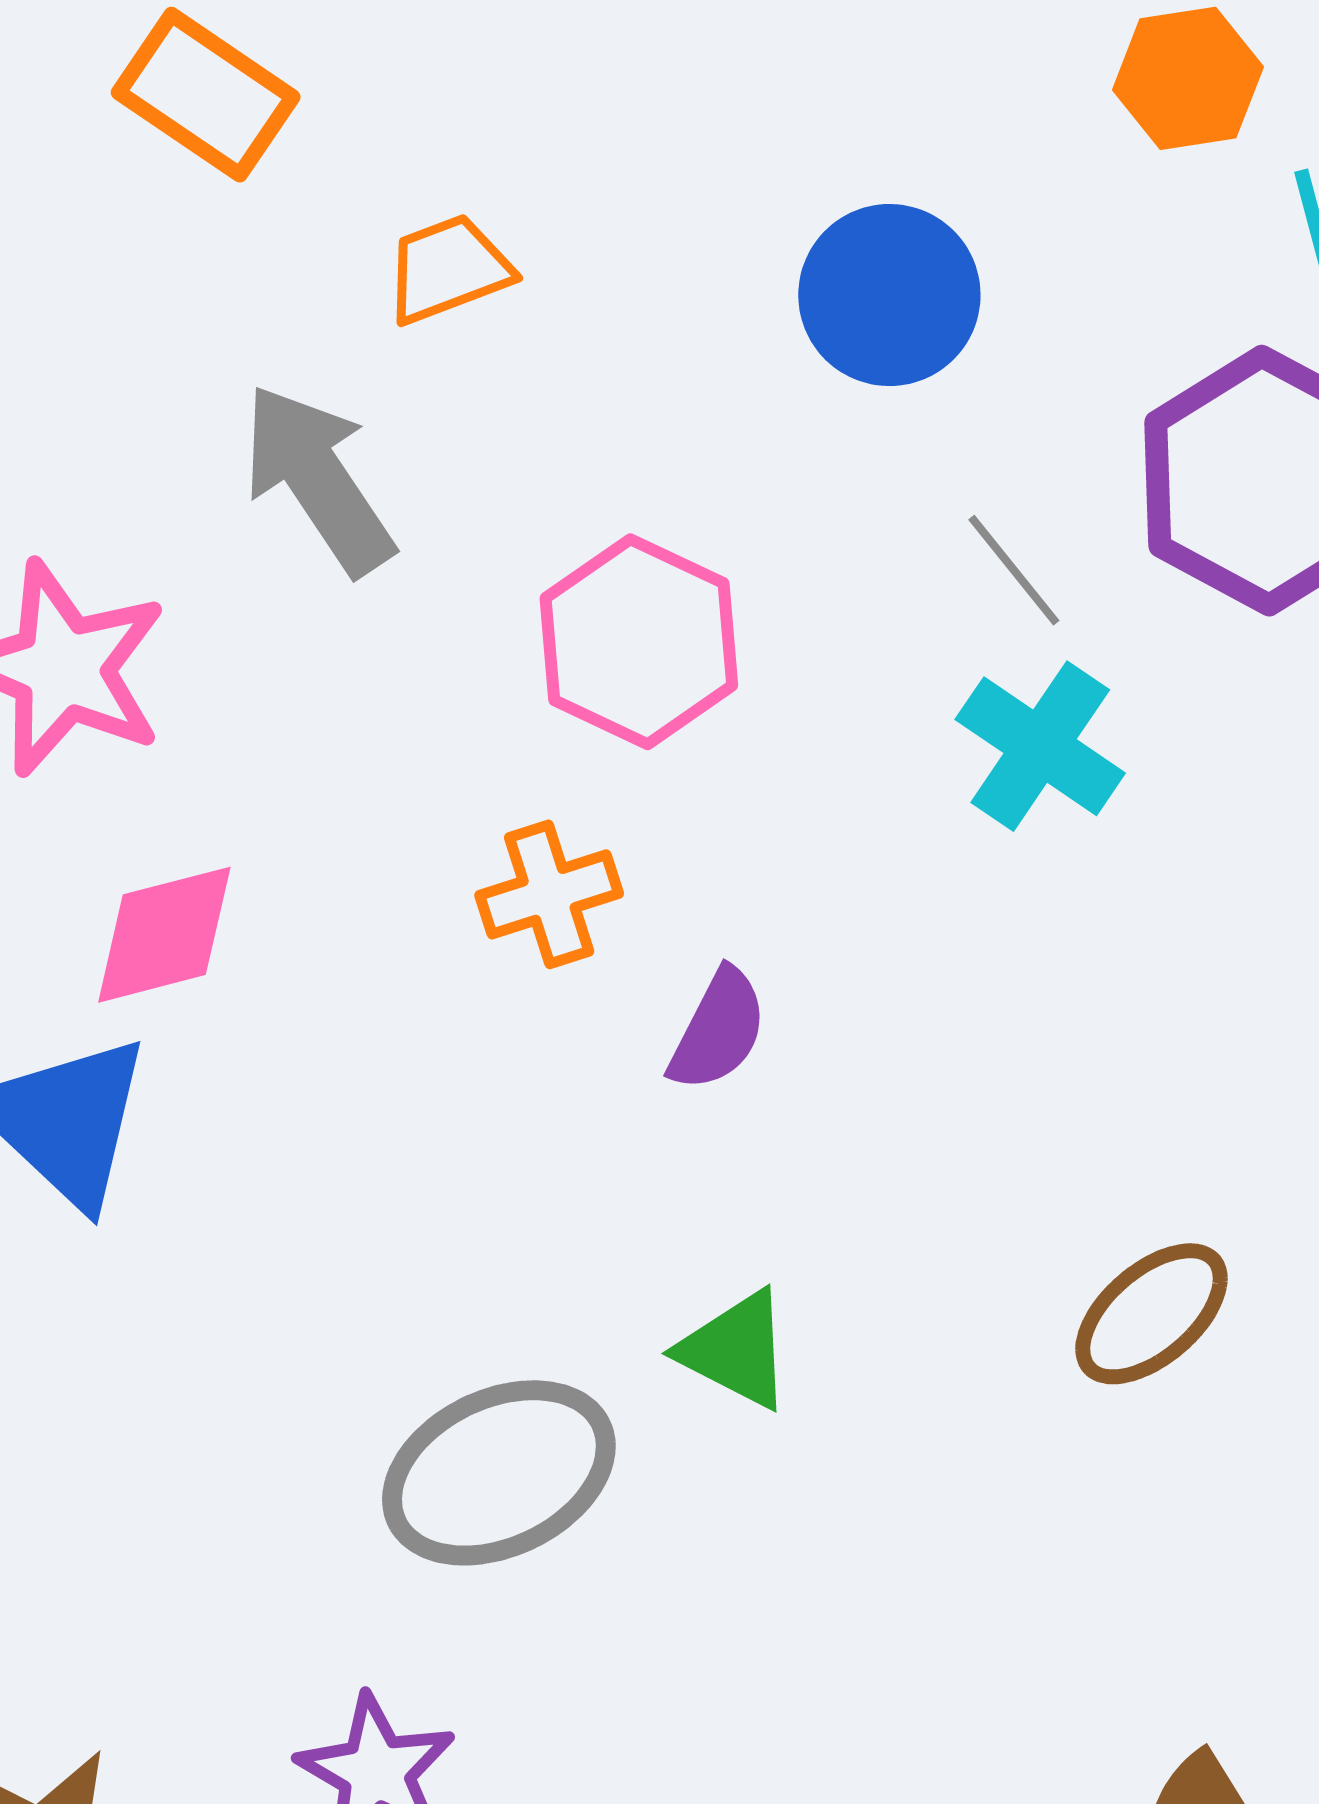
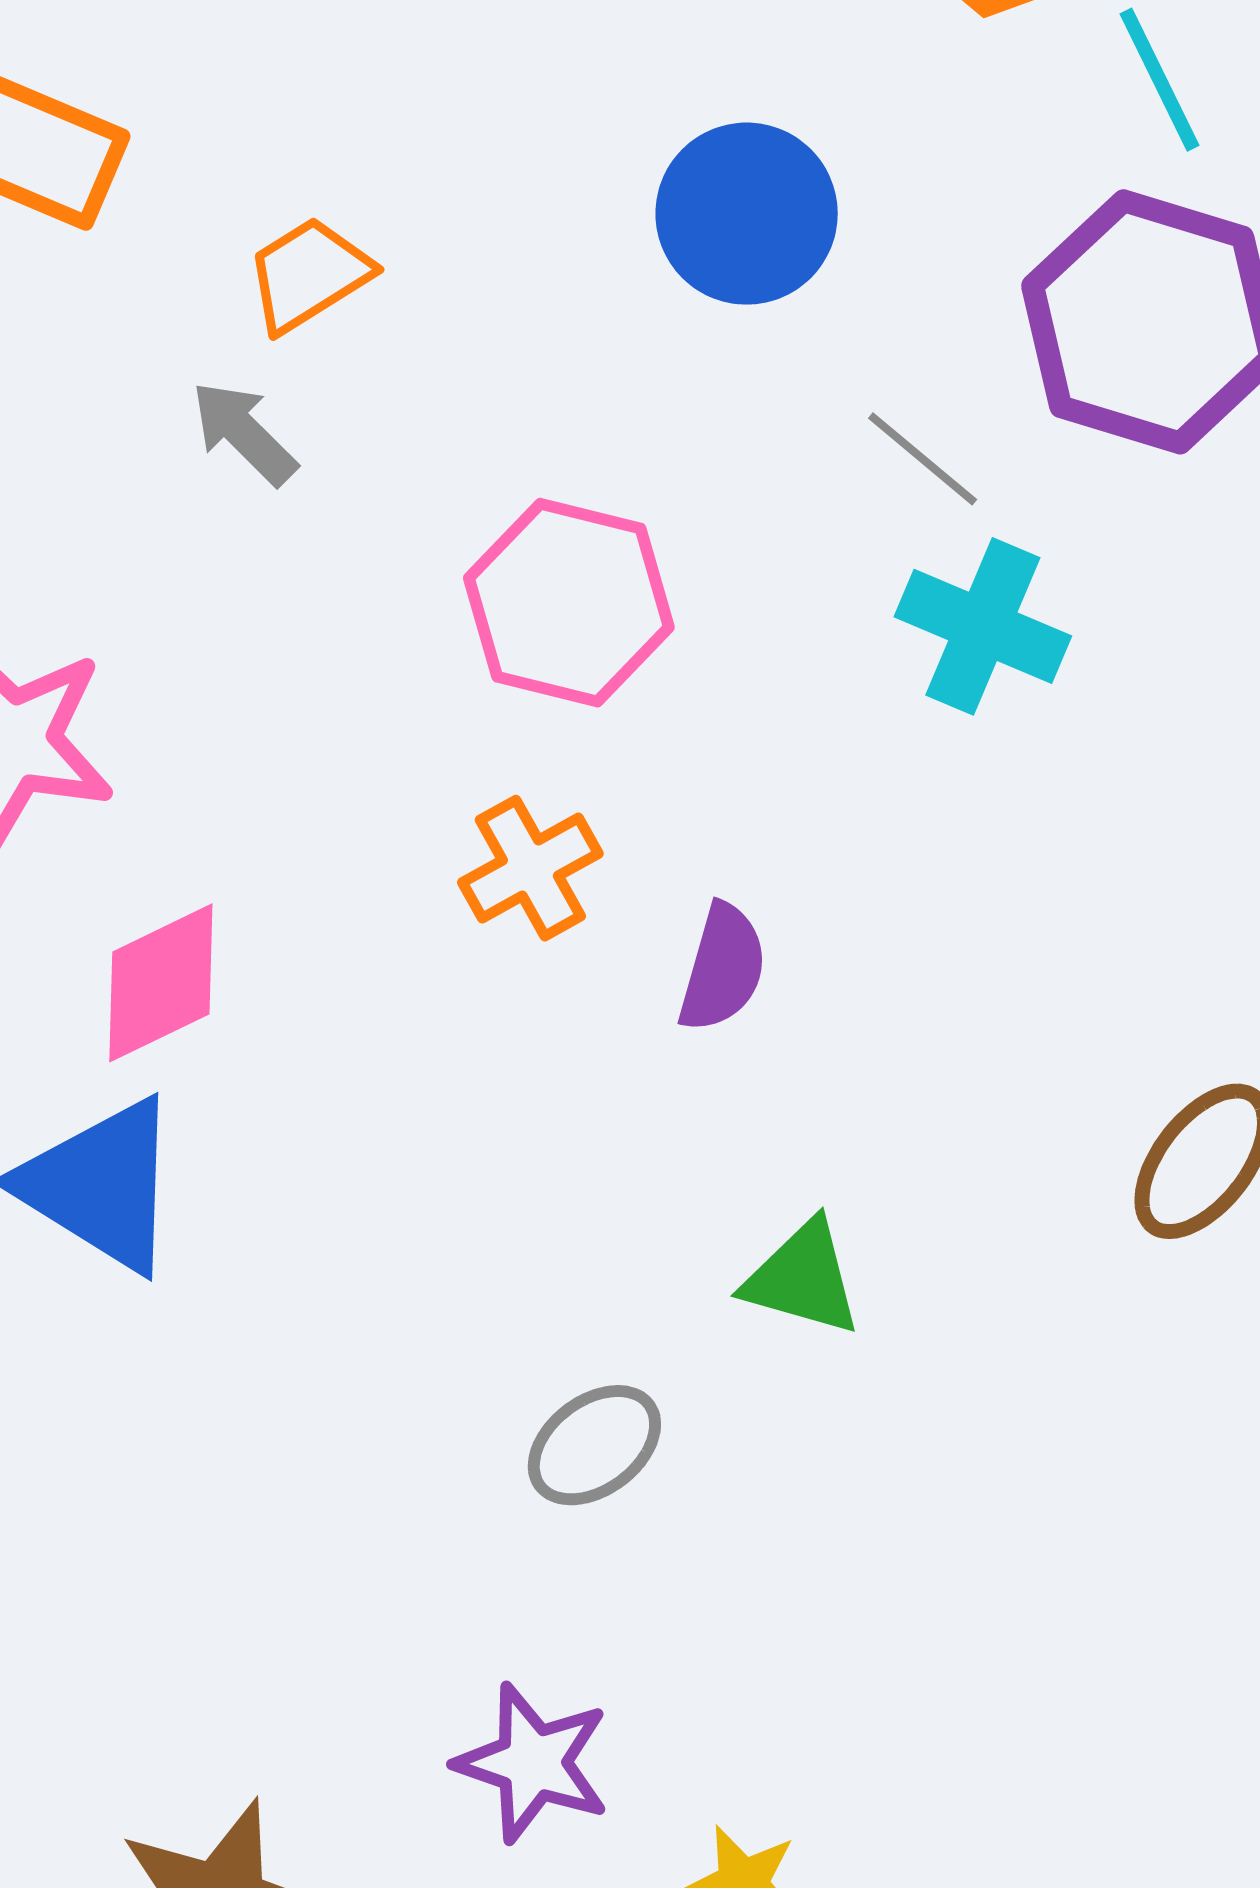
gray arrow: (318, 479) -> (244, 433), moved, size x0.6
gray ellipse: (499, 1473) -> (594, 1445), size x0.6

